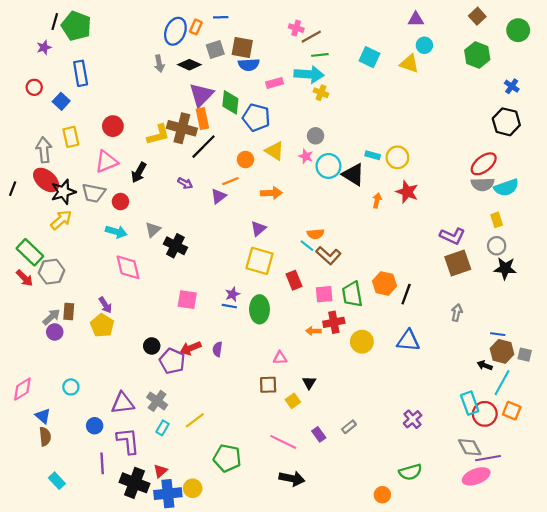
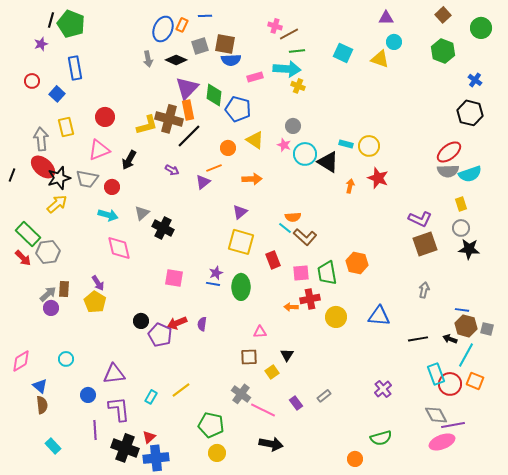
black line: (406, 294) -> (418, 339), moved, turned 60
gray cross: (157, 401) -> (241, 394), moved
yellow circle: (193, 488) -> (217, 453), moved

